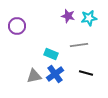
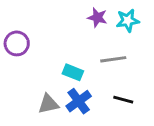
purple circle: (17, 26) -> (17, 43), moved

